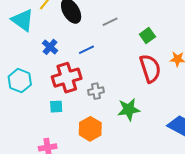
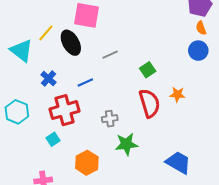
gray cross: (96, 91) -> (110, 119), moved
cyan square: (56, 107) -> (53, 139), turned -32

